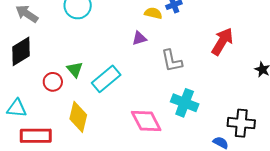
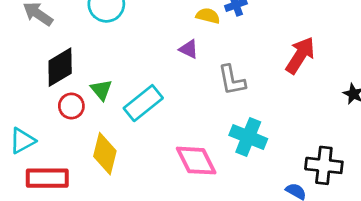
purple triangle: (139, 38) -> (189, 49), turned 42
black diamond: (21, 51) -> (60, 67), moved
cyan triangle: (17, 108) -> (22, 141), turned -35

